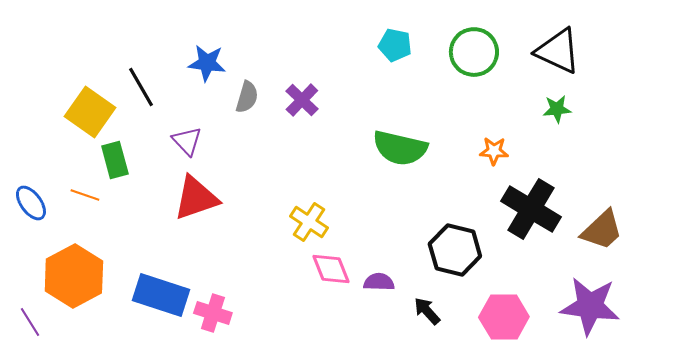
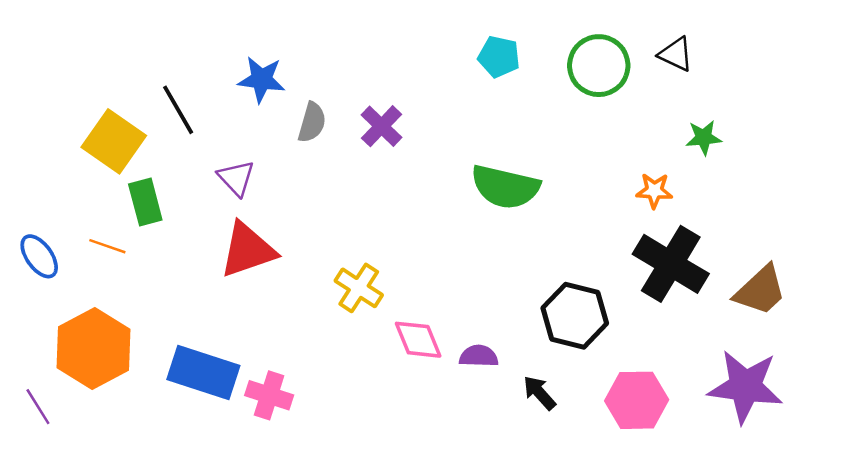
black triangle: (558, 51) -> (676, 54), moved, size x0.6
orange star: (494, 151) -> (654, 191), moved
yellow cross: (309, 222) -> (359, 288), moved

